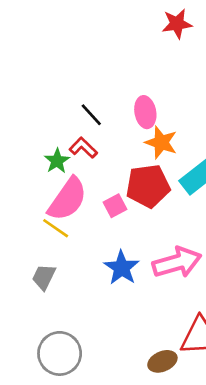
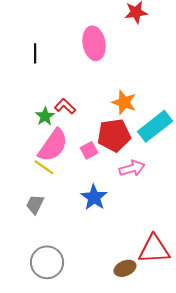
pink ellipse: (145, 112) -> (94, 43), moved, size x1.4
black line: (91, 115) -> (35, 53), moved, turned 42
pink arrow: (177, 262) -> (132, 168), moved, size x0.7

